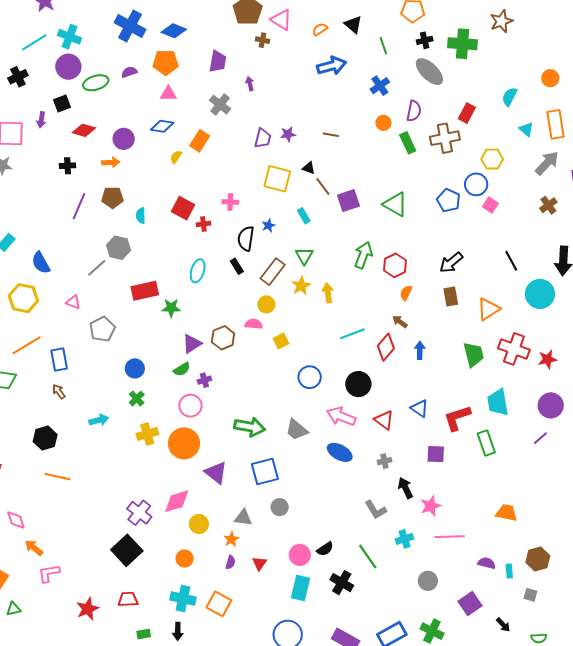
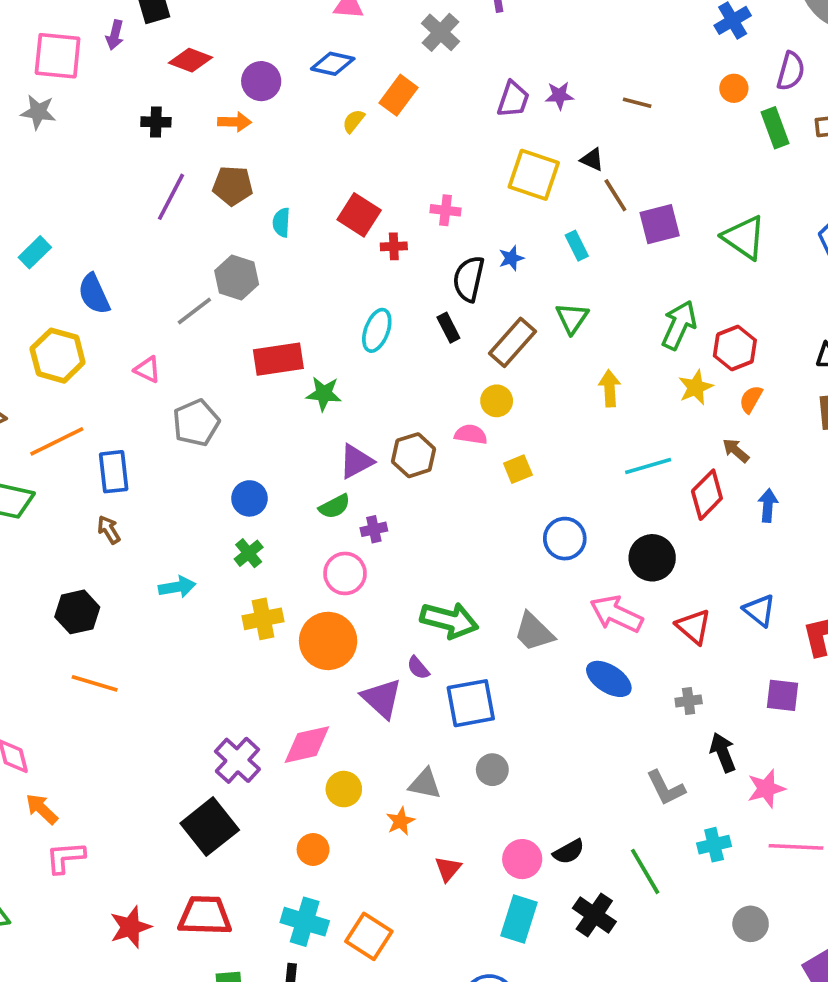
yellow star: (301, 286) -> (696, 387), moved
purple semicircle: (230, 562) -> (418, 668), moved, turned 120
red trapezoid: (128, 599) -> (205, 916), size x1.4

